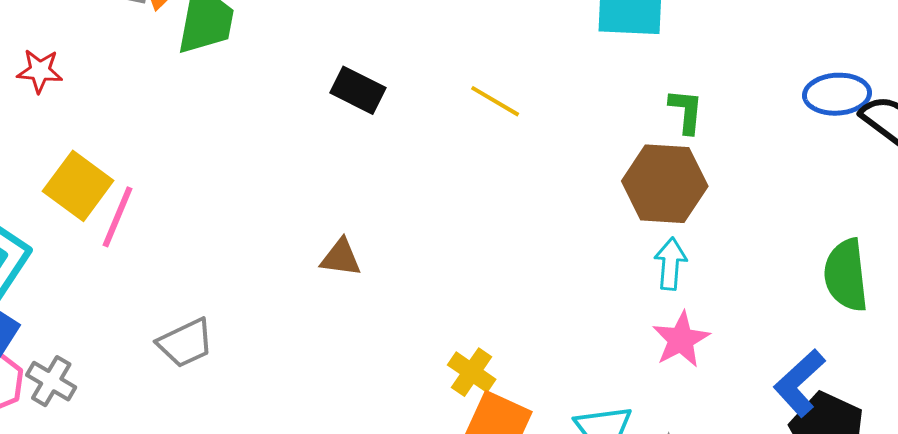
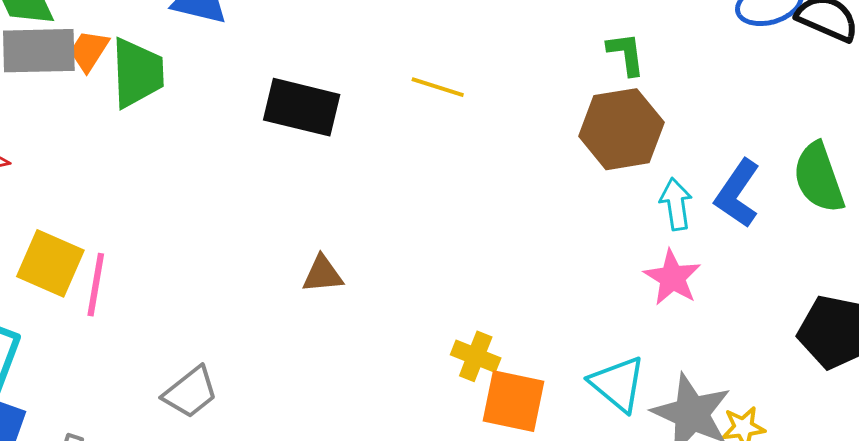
black rectangle: (358, 90) -> (302, 107), size x1.4
cyan arrow: (670, 264) -> (676, 204), moved
blue L-shape: (799, 383) -> (737, 193), moved

